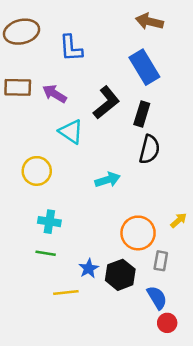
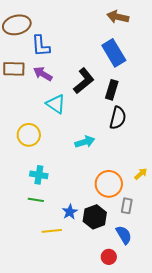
blue L-shape: (71, 48) -> (41, 46), moved
red circle: (167, 323) -> (109, 257), moved

